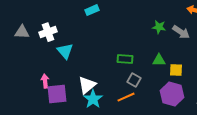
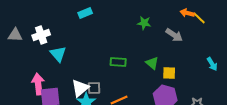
green star: (159, 27) -> (144, 23), moved
green triangle: (159, 60) -> (152, 63), turned 40
gray square: (134, 80) -> (94, 88), moved, turned -32
pink arrow: (45, 81) -> (38, 84), size x1.5

